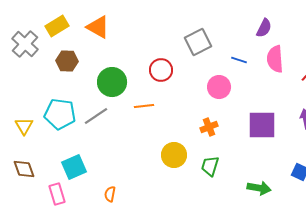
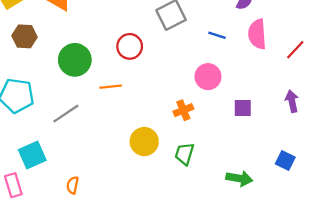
pink circle: (219, 87) -> (208, 77), moved
gray line: (96, 116) -> (66, 114), moved
purple square: (262, 125) -> (243, 108), size x0.6

